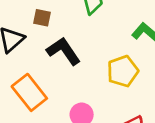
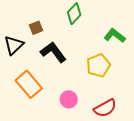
brown square: (42, 18) -> (36, 28), turned -32

